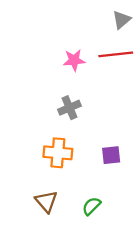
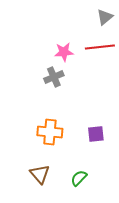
gray cross: (69, 108) -> (54, 77), moved

